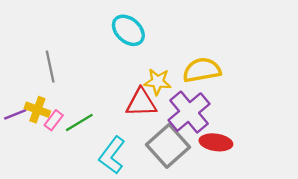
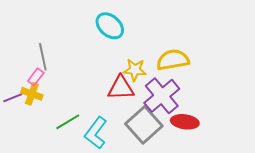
pink rectangle: (54, 120) -> (36, 77), moved
green line: (79, 123) -> (68, 122), moved

